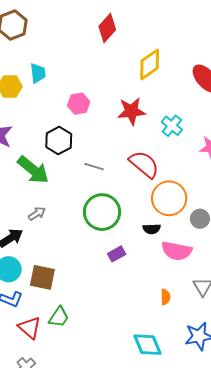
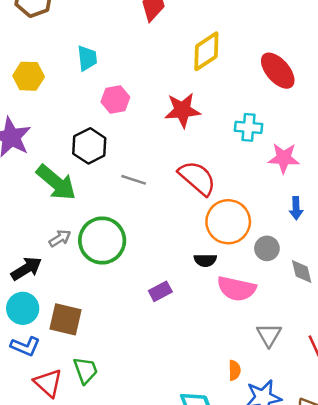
cyan trapezoid: (38, 73) -> (87, 58), moved
cyan cross: (172, 126) -> (248, 127), moved, turned -35
green circle: (102, 212) -> (102, 241), moved
orange semicircle: (165, 297) -> (234, 370), moved
green trapezoid: (59, 317) -> (85, 370), turned -55

